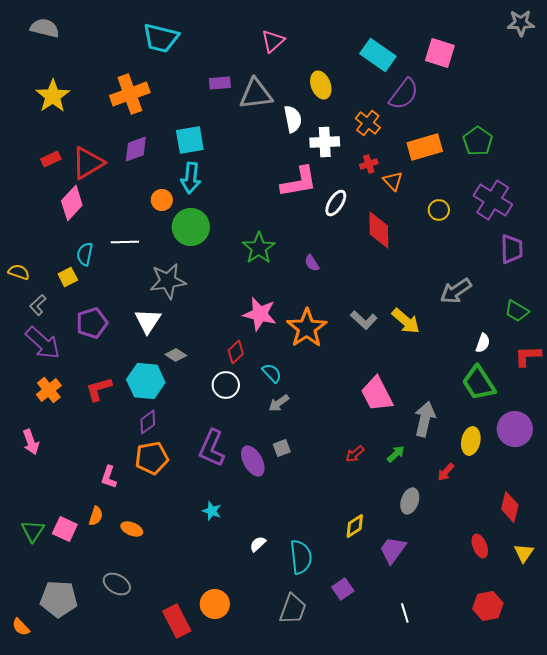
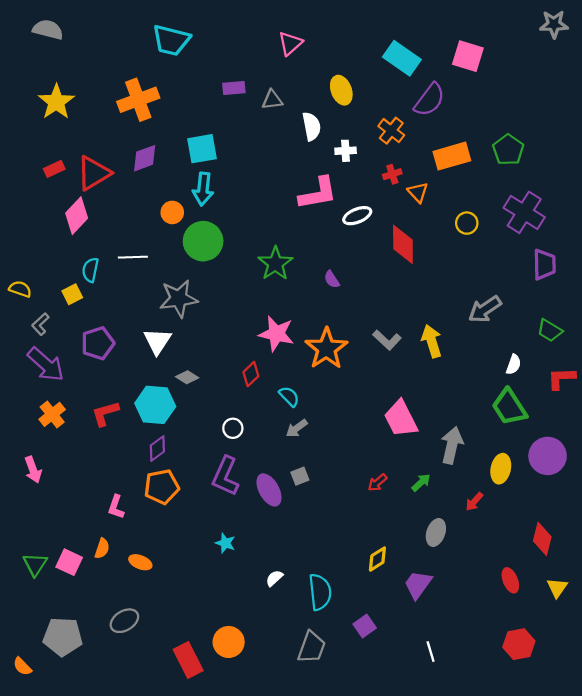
gray triangle: (256, 94) -> (272, 100), size x0.6
white cross: (325, 142) -> (346, 151), size x0.7
white ellipse: (336, 203) -> (357, 216), turned 36
yellow arrow: (406, 321) -> (432, 341), turned -148
white circle: (226, 385) -> (233, 428), moved, size x0.7
gray ellipse: (117, 584) -> (124, 621), turned -60

